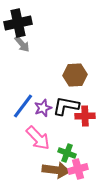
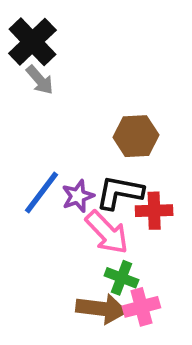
black cross: (18, 23) -> (32, 42), turned -32
pink arrow: (38, 138) -> (107, 232), moved

